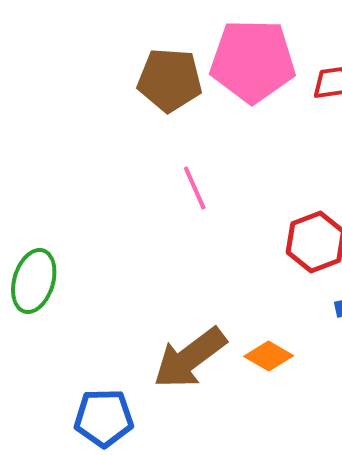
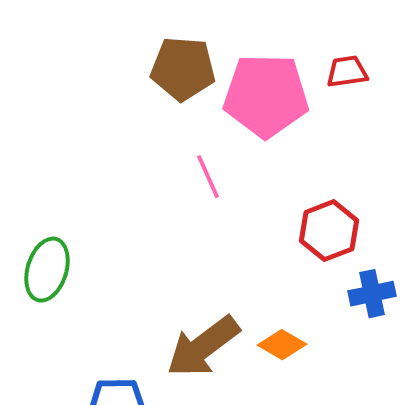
pink pentagon: (253, 61) -> (266, 96), moved

